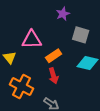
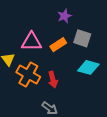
orange rectangle: (54, 56) -> (58, 45), moved
orange cross: (21, 87) -> (28, 75), moved

